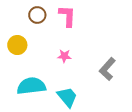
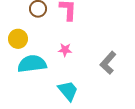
cyan semicircle: (31, 86) -> (32, 64), moved

